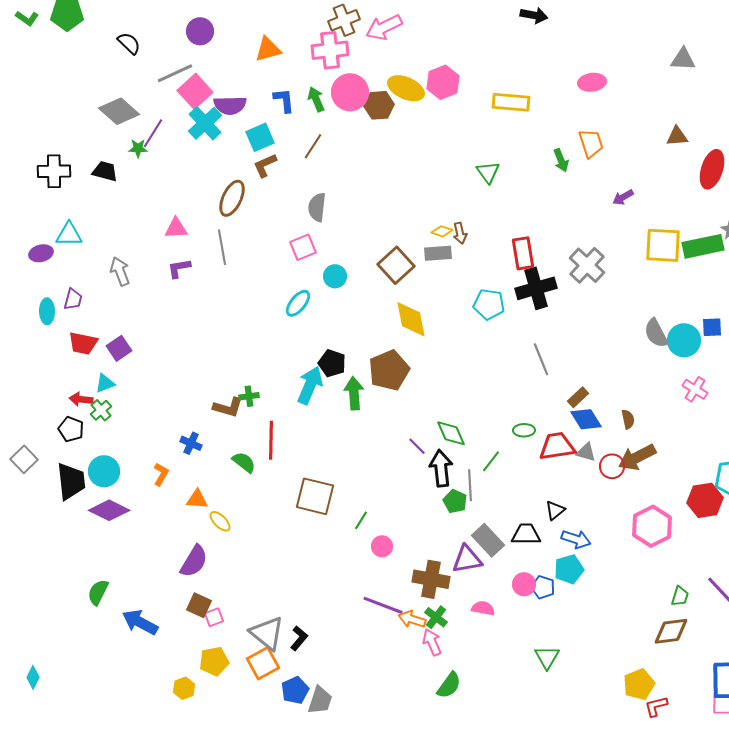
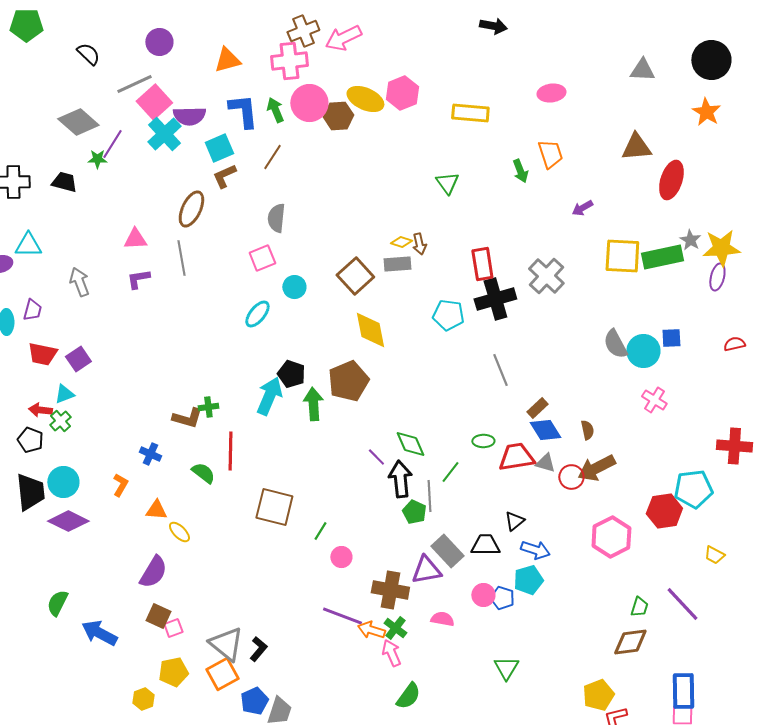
blue L-shape: (284, 100) -> (243, 111), size x1.4
brown triangle: (677, 136) -> (636, 147), size x1.4

